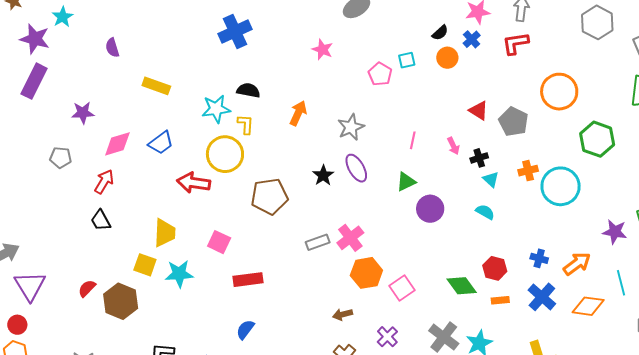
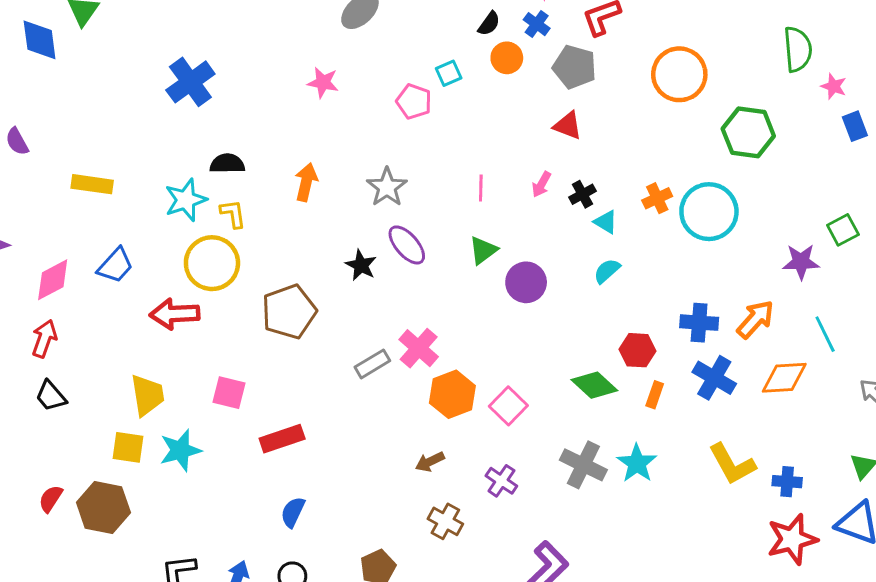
gray pentagon: (514, 122) -> (575, 67), moved
pink arrow: (453, 146) -> (541, 184), turned 66
cyan semicircle: (485, 212) -> (607, 271), turned -60
blue cross: (539, 258) -> (699, 323), size x1.4
orange rectangle: (500, 300) -> (655, 395), turned -54

